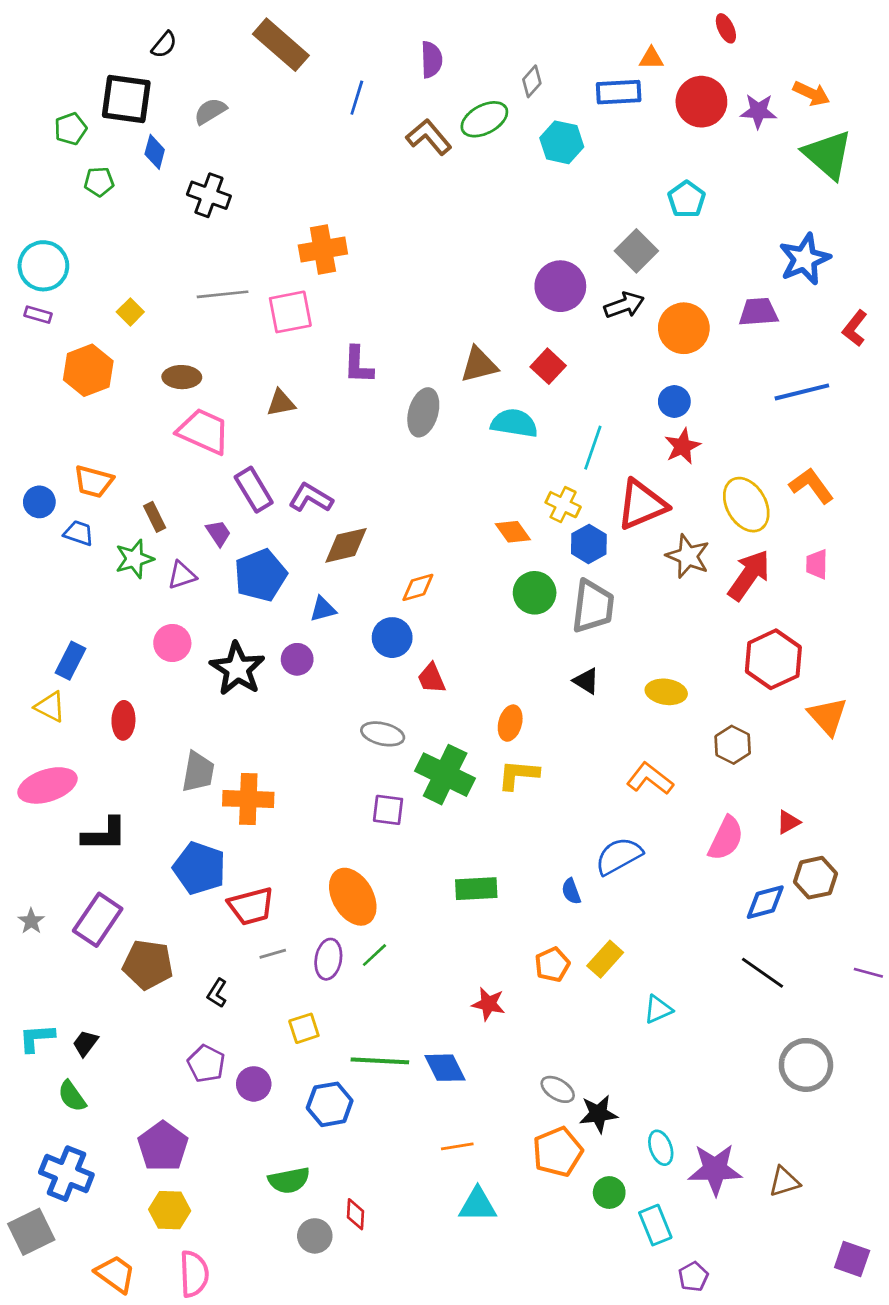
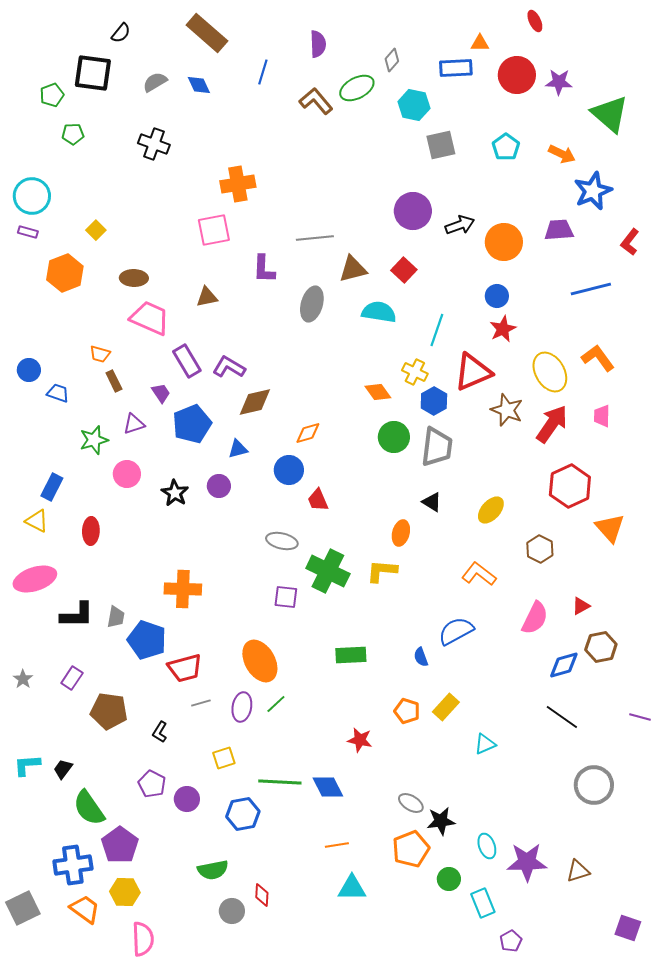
orange arrow: (811, 93) -> (562, 154), moved
blue diamond: (155, 152) -> (199, 85), moved, turned -40
gray square: (636, 251) -> (441, 145), moved, turned 32
gray line: (223, 294) -> (315, 238), moved
orange trapezoid: (94, 482) -> (100, 354), moved, size x0.7
green star: (134, 559) -> (94, 440), moved
black star: (237, 669) -> (175, 493), size x0.7
yellow ellipse: (666, 692) -> (491, 510), turned -56
orange ellipse: (510, 723) -> (401, 533), moved
gray trapezoid: (198, 772) -> (116, 617), moved, size x0.7
purple rectangle: (98, 920) -> (72, 678), size x0.6
orange pentagon: (552, 965) -> (407, 711), turned -30
green semicircle: (72, 1096) -> (89, 808), moved, size x1.5
blue cross: (66, 1174) -> (73, 865), moved, turned -30
orange trapezoid: (115, 1274) -> (85, 909), moved

